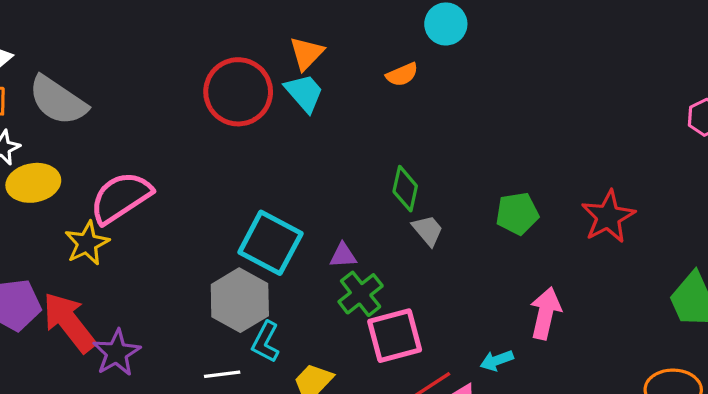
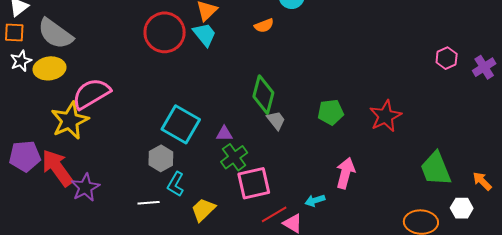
yellow ellipse: (33, 183) -> (49, 68), moved
green diamond: (405, 189) -> (263, 95), size x1.4
yellow star: (87, 243) -> (70, 121), size x1.4
gray hexagon: (240, 300) -> (161, 158), size x0.7

